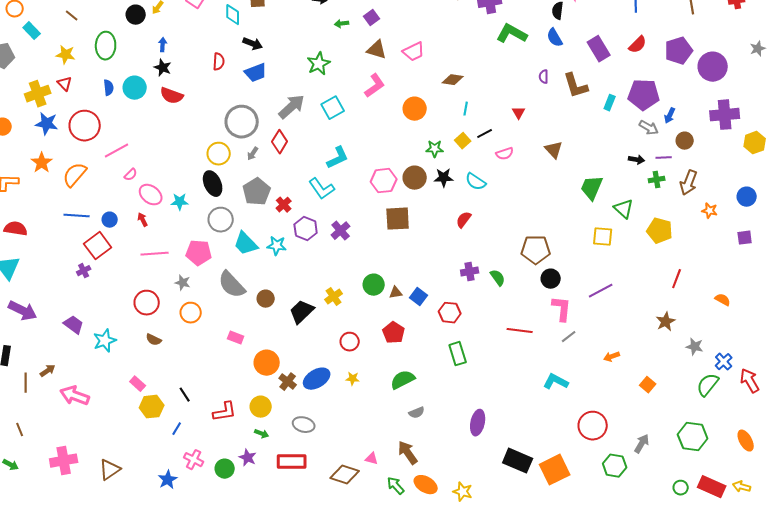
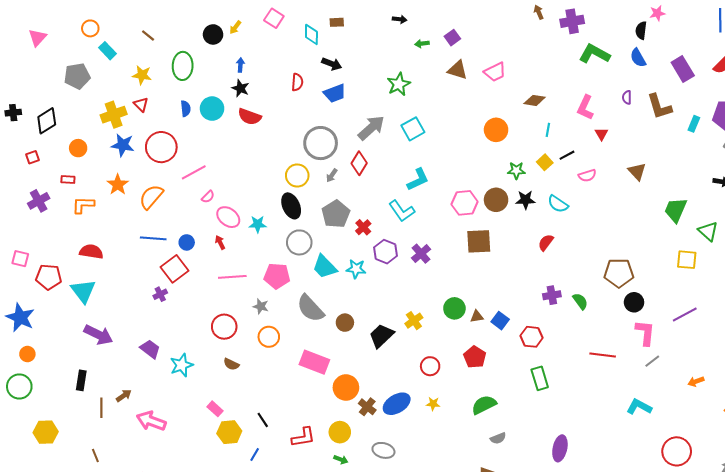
pink L-shape: (375, 86) -> (585, 108), moved, turned 150
pink rectangle: (236, 338) -> (314, 362), size x1.8

